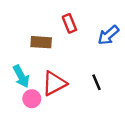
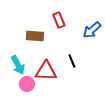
black line: (97, 82) -> (72, 61), moved
red triangle: (54, 83) -> (46, 71), turned 30

